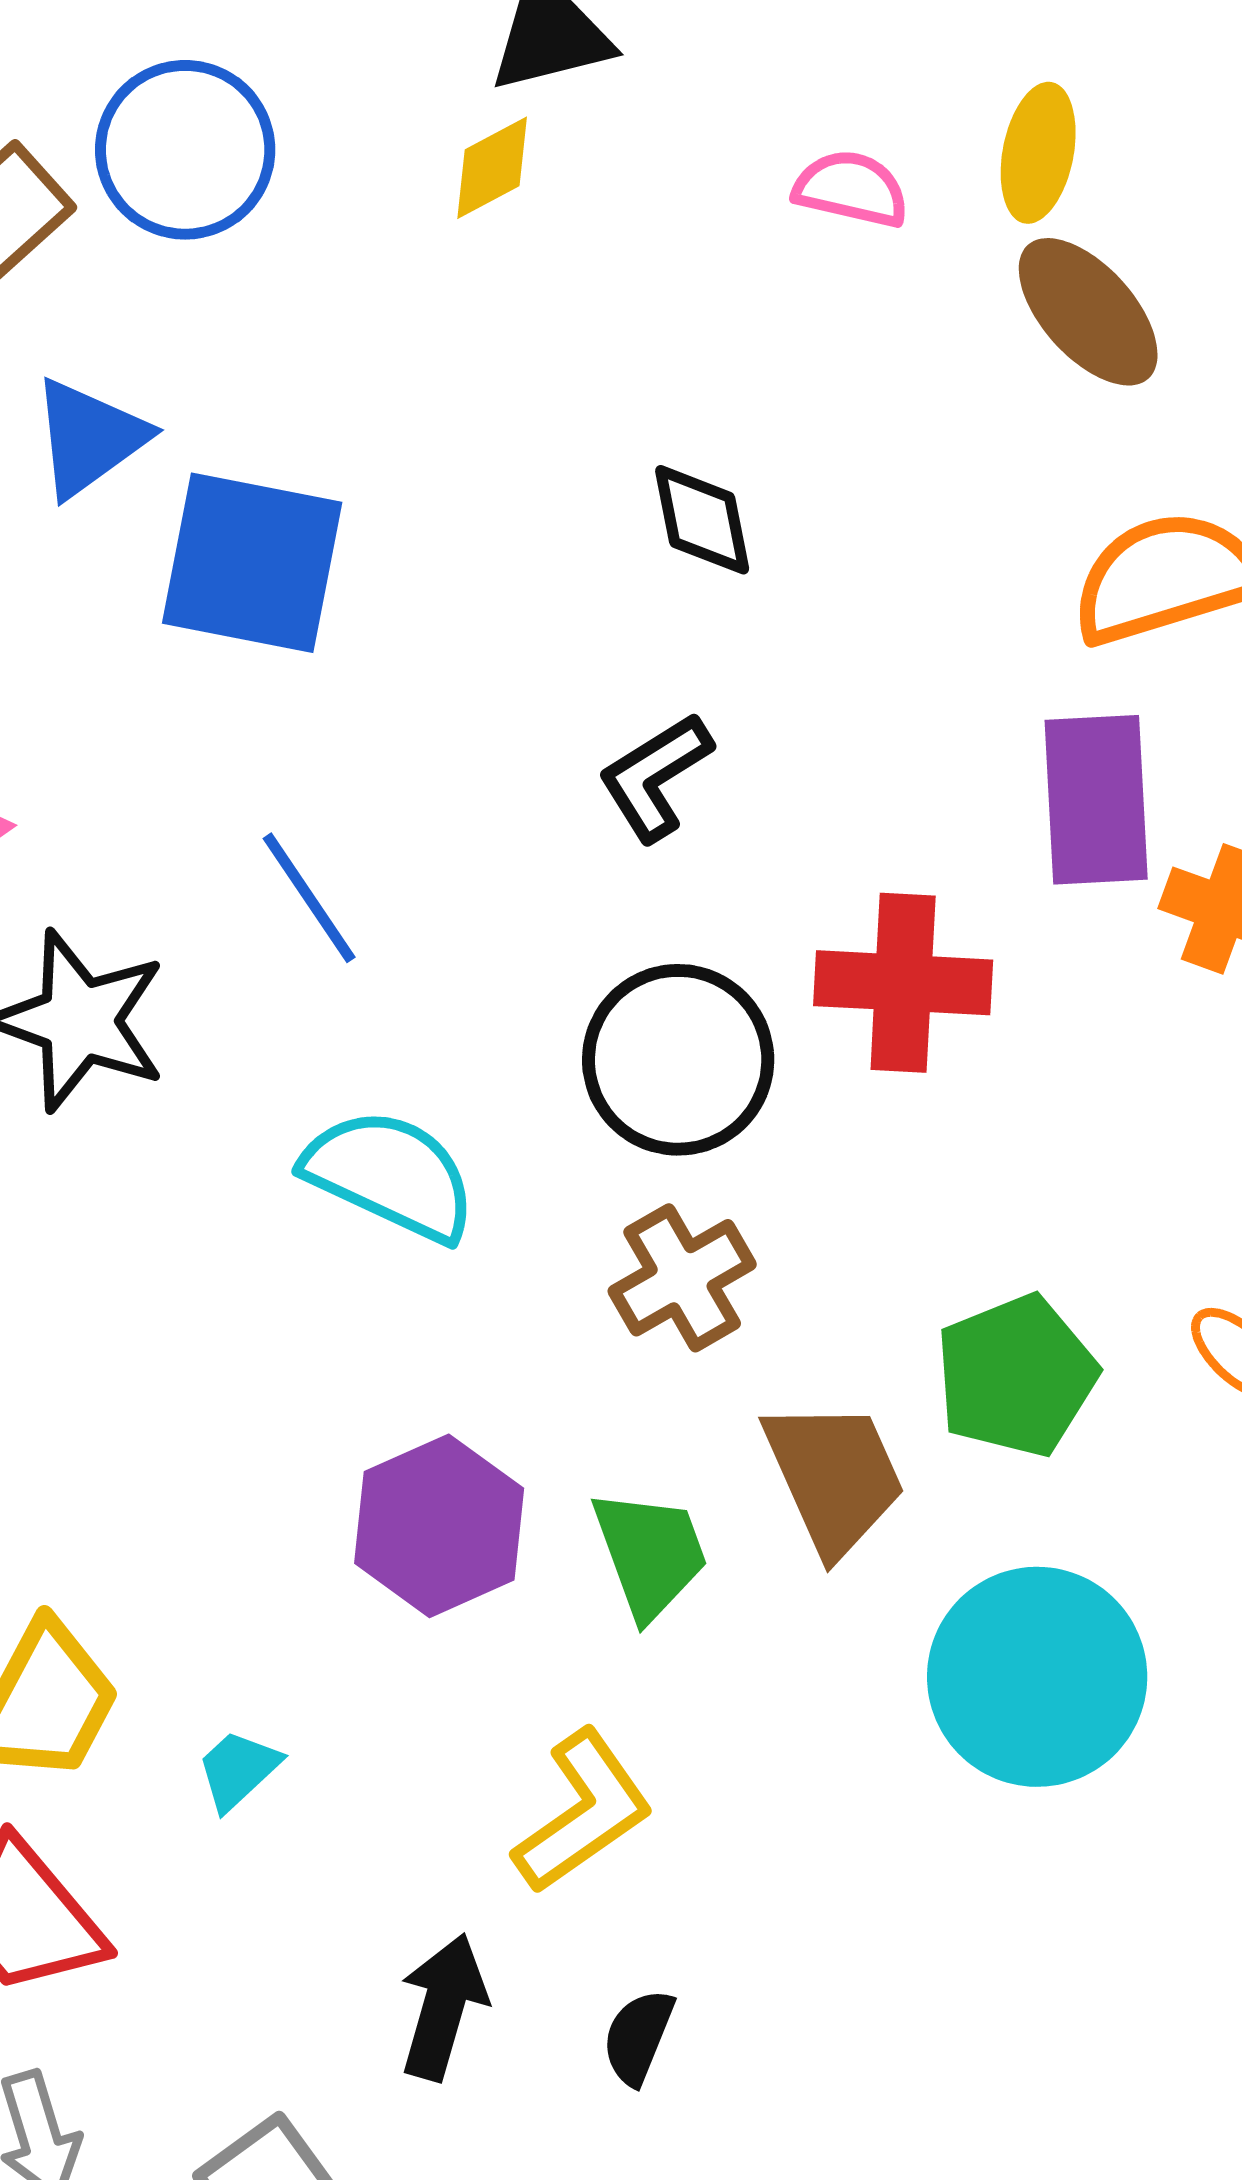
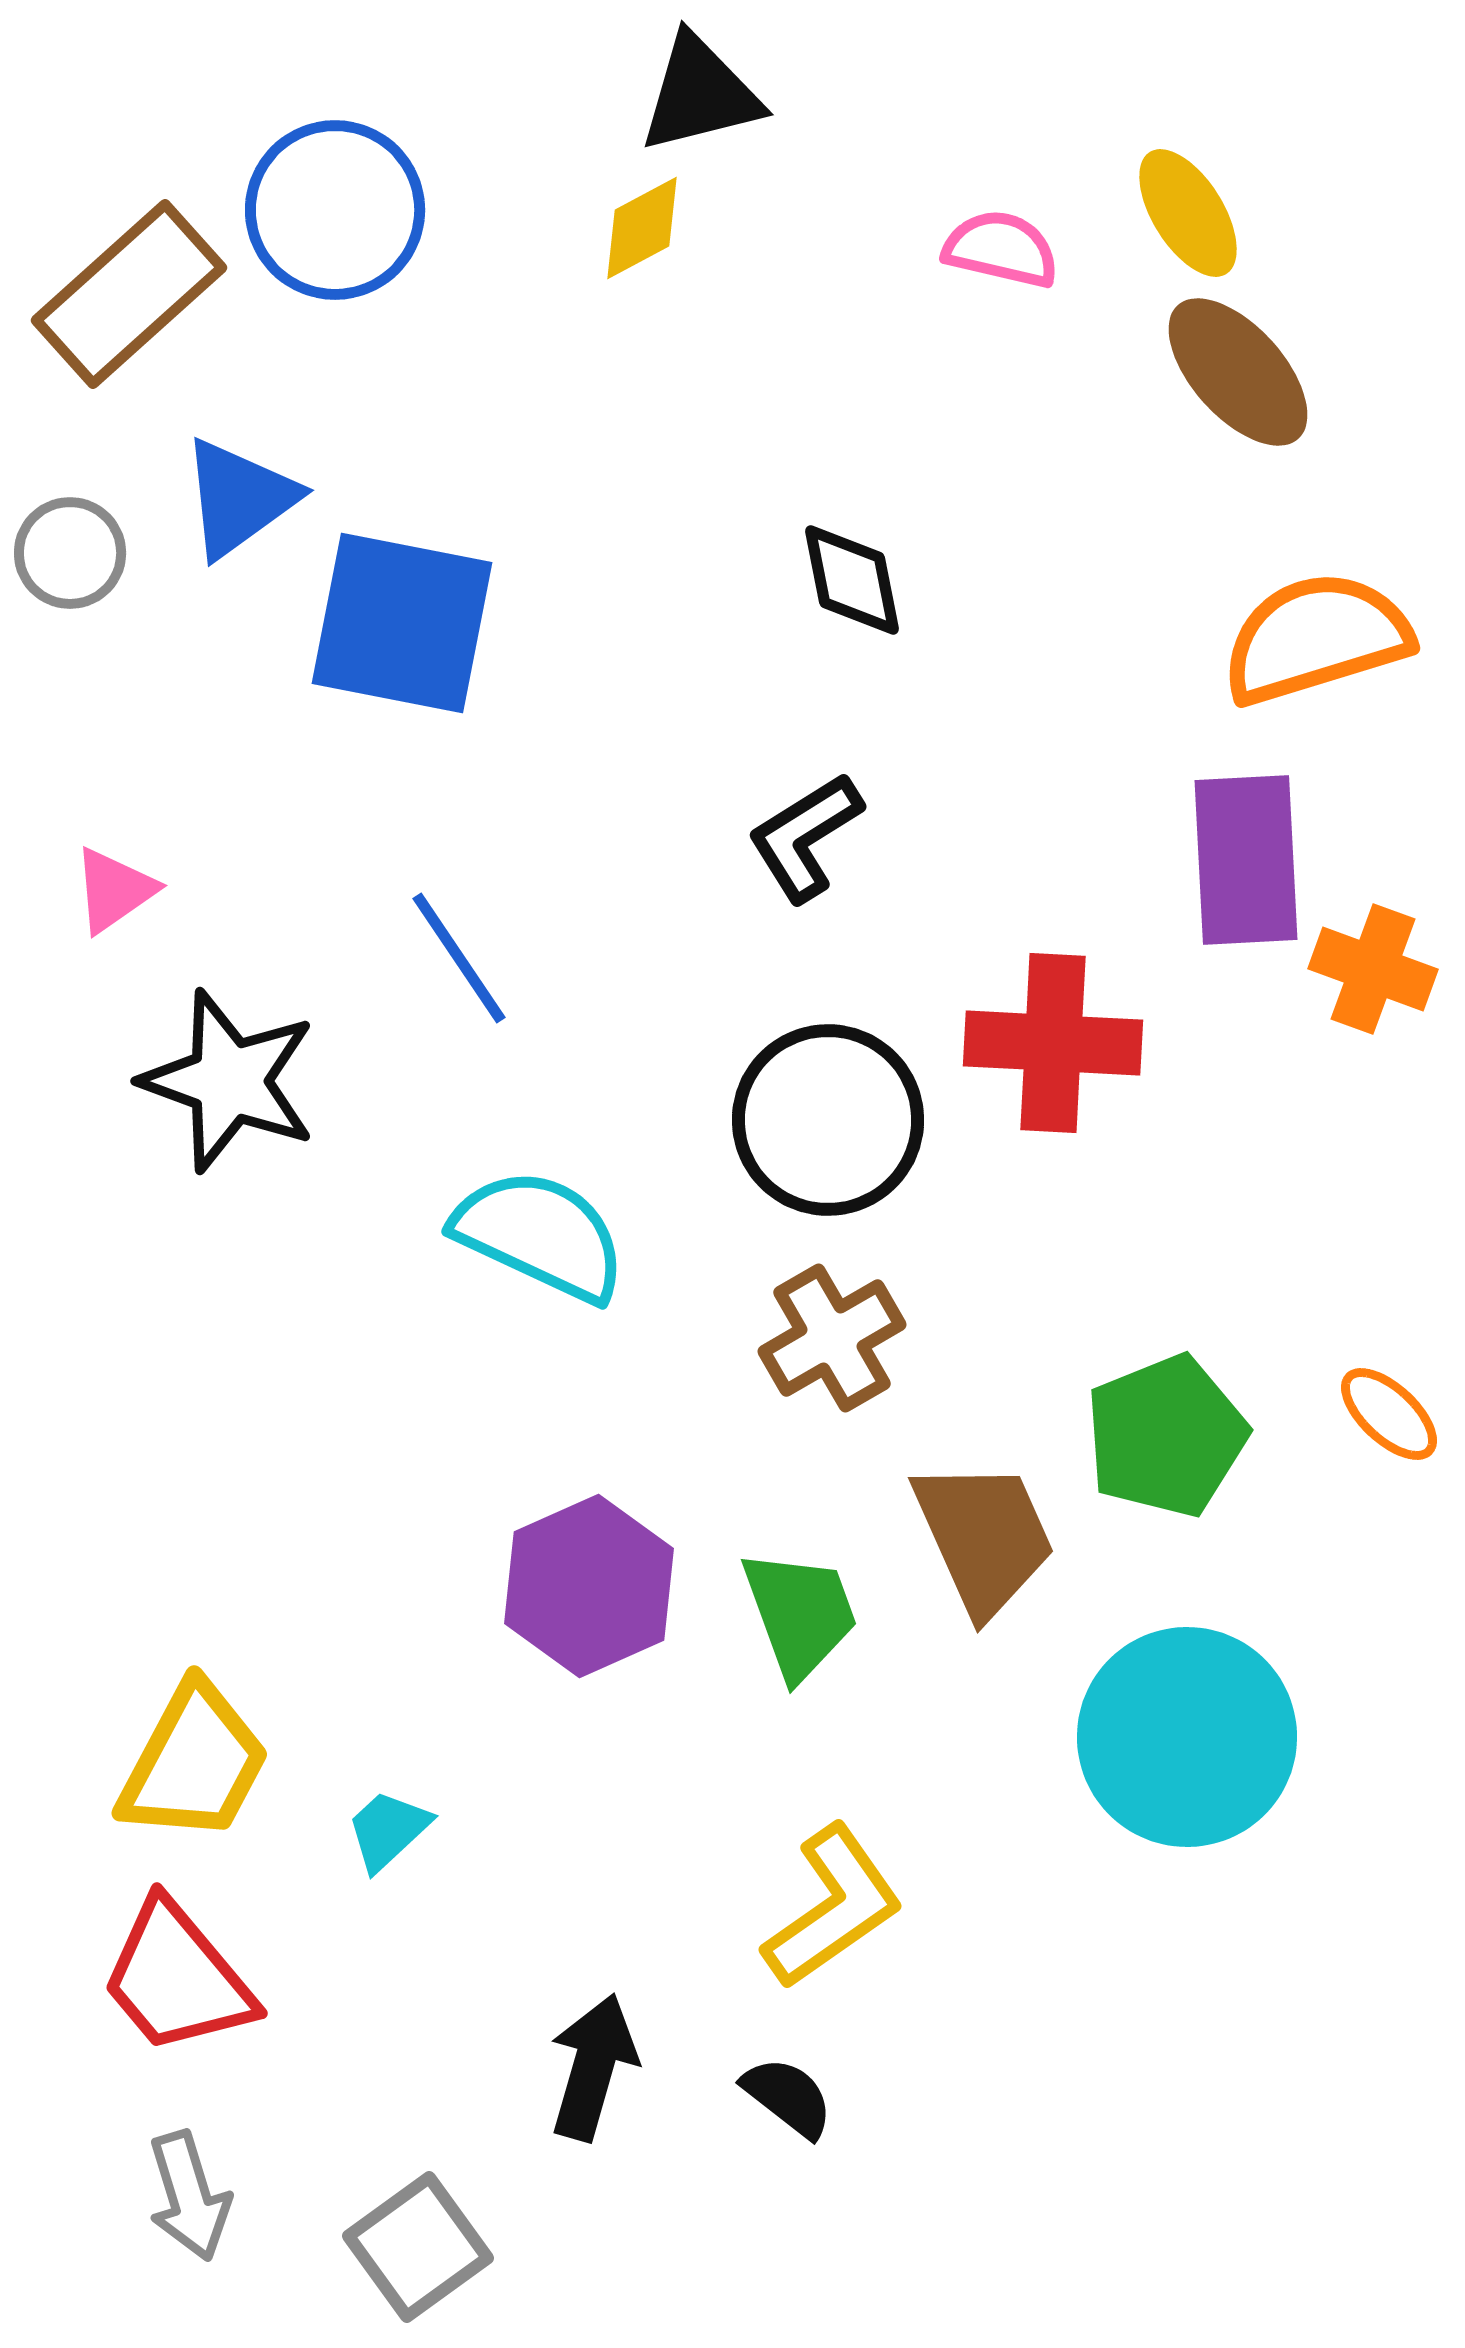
yellow ellipse: (1038, 153) -> (1188, 213), turned -43
yellow L-shape: (583, 1812) -> (833, 1907), moved
black semicircle: (638, 2037) -> (788, 2097), turned 106

